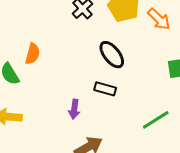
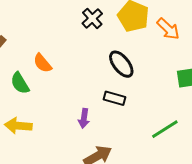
orange semicircle: (33, 54) -> (43, 63), turned 125

